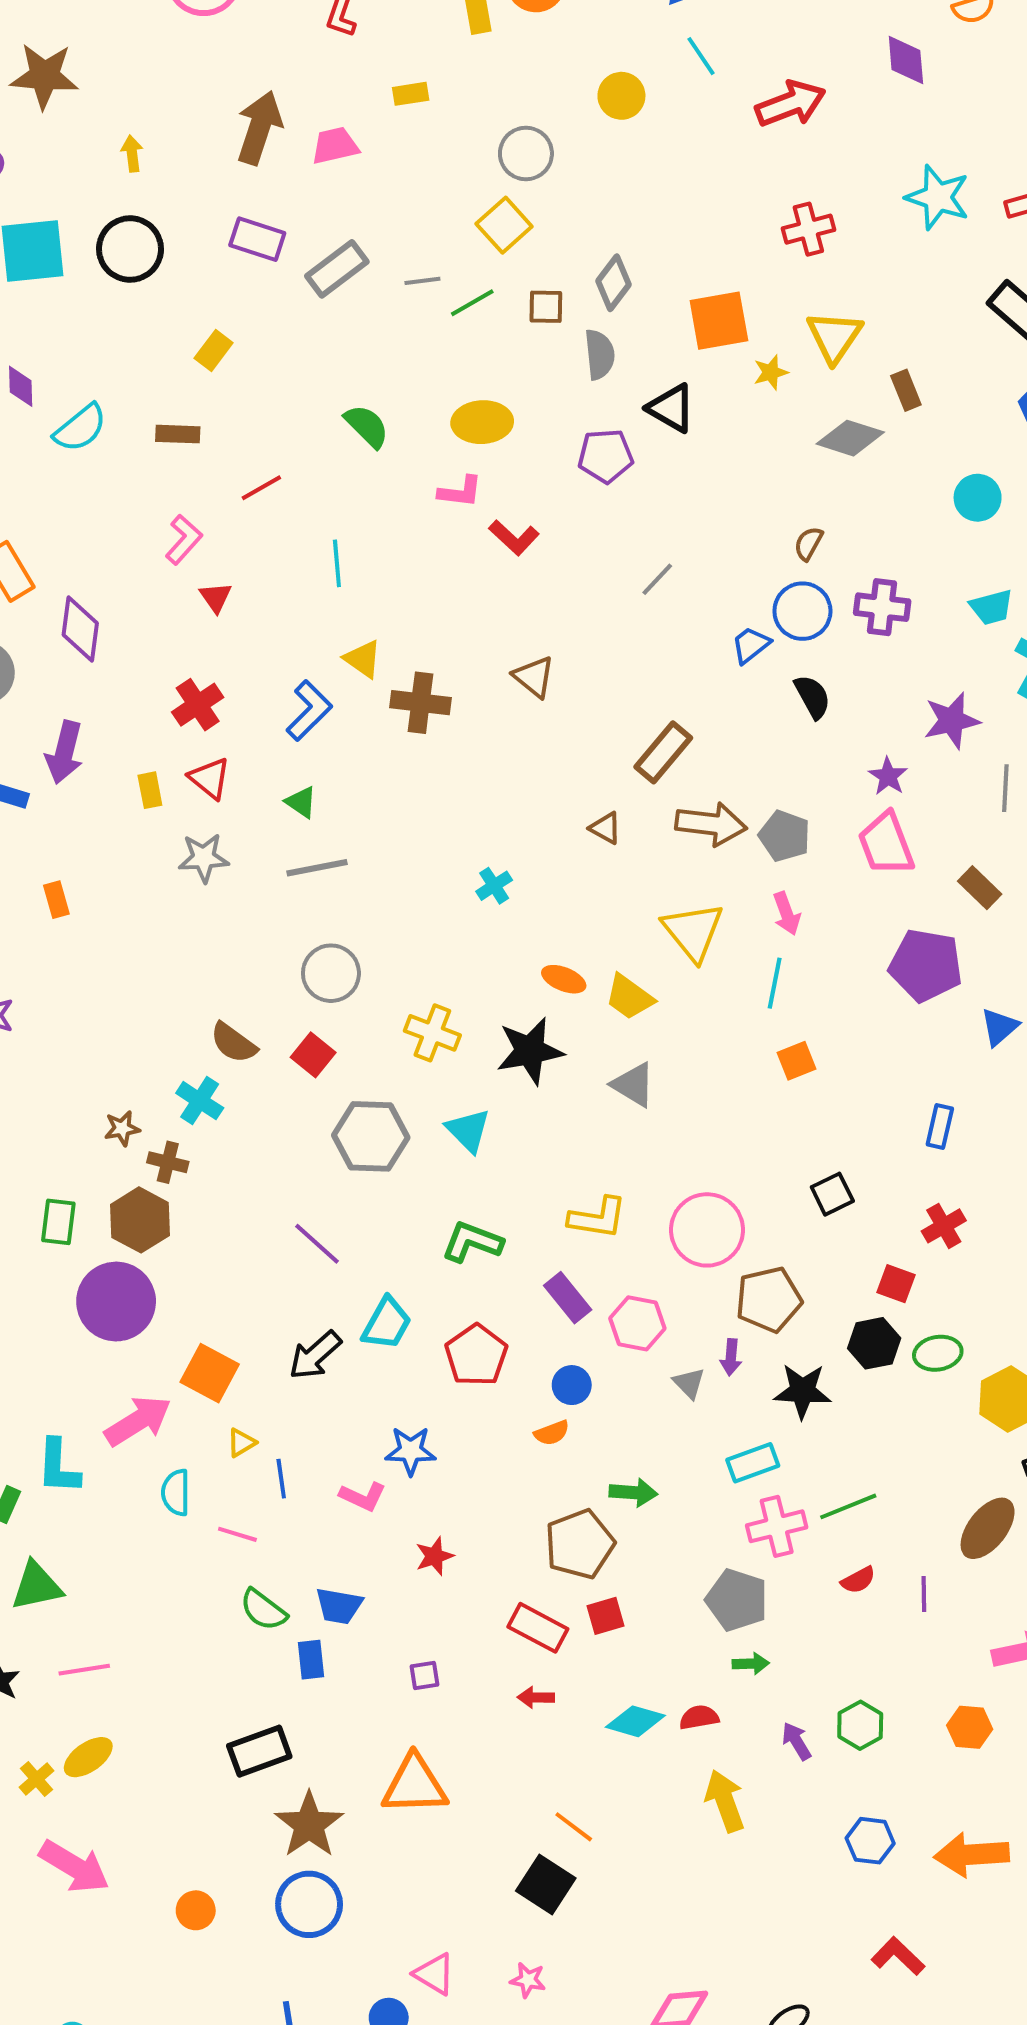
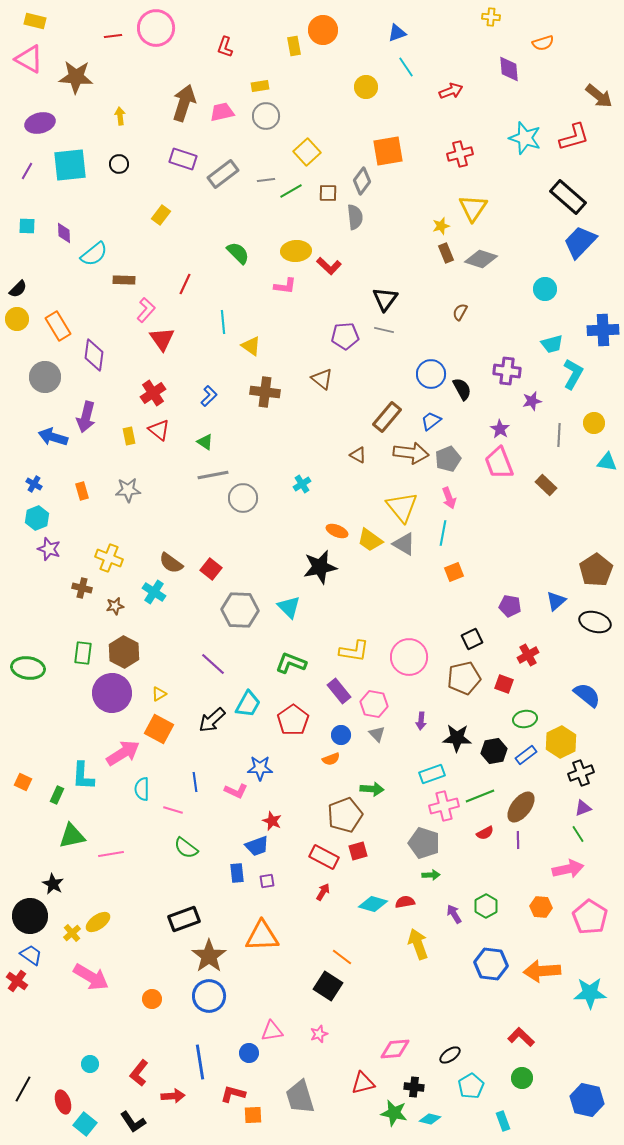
red arrow: (791, 104) -> (451, 91), size x0.7
gray circle: (526, 154) -> (266, 116), moved
black circle: (130, 249) -> (119, 164), size x0.6
orange square: (719, 321) -> (388, 151), moved
brown rectangle: (906, 390) -> (446, 253), moved
black triangle: (671, 408) -> (385, 299), moved, turned 36
brown rectangle: (178, 434) -> (124, 280), moved
purple pentagon: (606, 456) -> (345, 336), moved
red line: (261, 488) -> (185, 284), turned -35
red L-shape: (514, 538) -> (329, 266), moved
gray line: (657, 579) -> (384, 330), turned 60
red triangle: (216, 597) -> (162, 339), size x1.5
purple cross: (882, 607) -> (507, 371), moved
blue circle: (802, 611) -> (431, 374), moved
blue trapezoid: (751, 645) -> (431, 421), moved
yellow triangle: (363, 659) -> (251, 346), moved
blue L-shape: (309, 711) -> (209, 396), size x0.7
purple star: (952, 721) -> (532, 401), size x0.7
gray pentagon: (785, 836) -> (448, 459), turned 30
gray star: (204, 858) -> (128, 490), moved
purple pentagon: (926, 965) -> (510, 606), moved, size x0.6
gray circle: (331, 973) -> (243, 498), moved
blue triangle: (999, 1027) -> (556, 601), moved
yellow cross: (432, 1033) -> (109, 558), moved
gray triangle: (633, 1085) -> (404, 544), moved
blue rectangle: (940, 1126) -> (526, 755), moved, turned 40
brown cross: (168, 1162) -> (82, 588), moved
brown pentagon: (769, 1300) -> (464, 678), moved
black hexagon: (874, 1343) -> (494, 751), moved
gray triangle: (689, 1383) -> (377, 734), moved
yellow triangle: (241, 1443) -> (159, 694), moved
brown ellipse: (988, 1528) -> (521, 807), moved
red star: (434, 1556) -> (272, 821), turned -30
blue trapezoid: (339, 1606) -> (257, 846), moved, turned -30
blue rectangle: (311, 1660) -> (237, 873), moved
pink line: (84, 1670) -> (111, 854), moved
red arrow: (536, 1697) -> (323, 892), turned 120
blue hexagon: (870, 1841) -> (491, 964), size x1.4
red L-shape: (898, 1956) -> (521, 1037), moved
pink triangle: (434, 1974) -> (272, 1031), turned -40
pink star: (528, 1980) -> (319, 1034), turned -30

